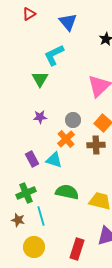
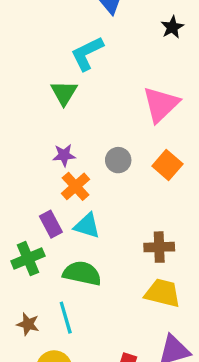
orange cross: (66, 139) -> (76, 186), moved
brown cross: (96, 145) -> (159, 247), moved
green semicircle: (67, 192) -> (82, 273), moved
green cross: (26, 193) -> (28, 259), moved

